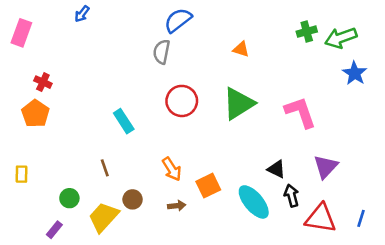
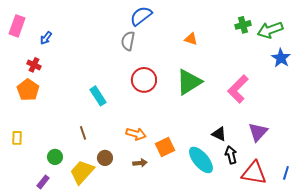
blue arrow: (82, 14) -> (46, 38), moved
pink L-shape: (300, 112) -> (238, 89), turned -116
orange arrow: (172, 169) -> (136, 134), turned -42

